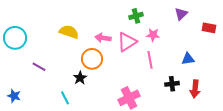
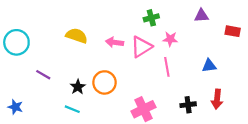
purple triangle: (181, 14) -> (201, 16), turned 40
orange circle: (92, 59) -> (105, 82), moved
black star: (80, 78) -> (78, 87), moved
black cross: (172, 84) -> (188, 105), moved
cyan line: (65, 98) -> (72, 109), turned -40

